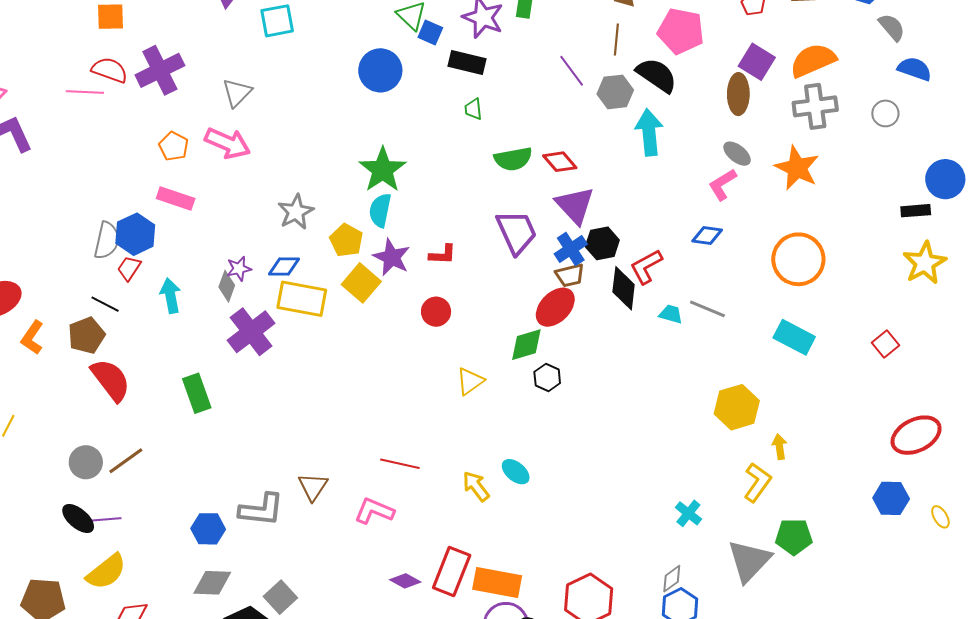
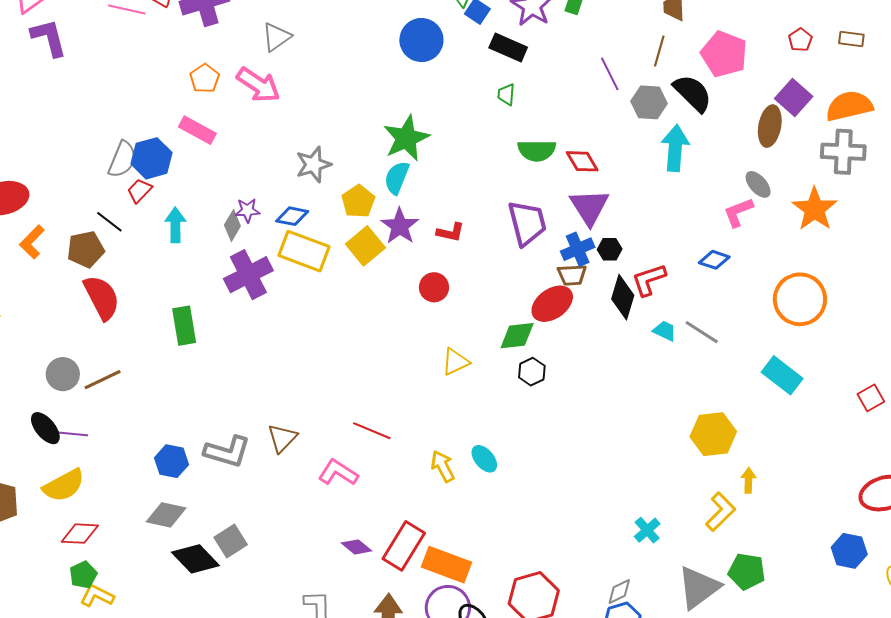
black hexagon: (602, 243) -> (610, 249), size x0.7

